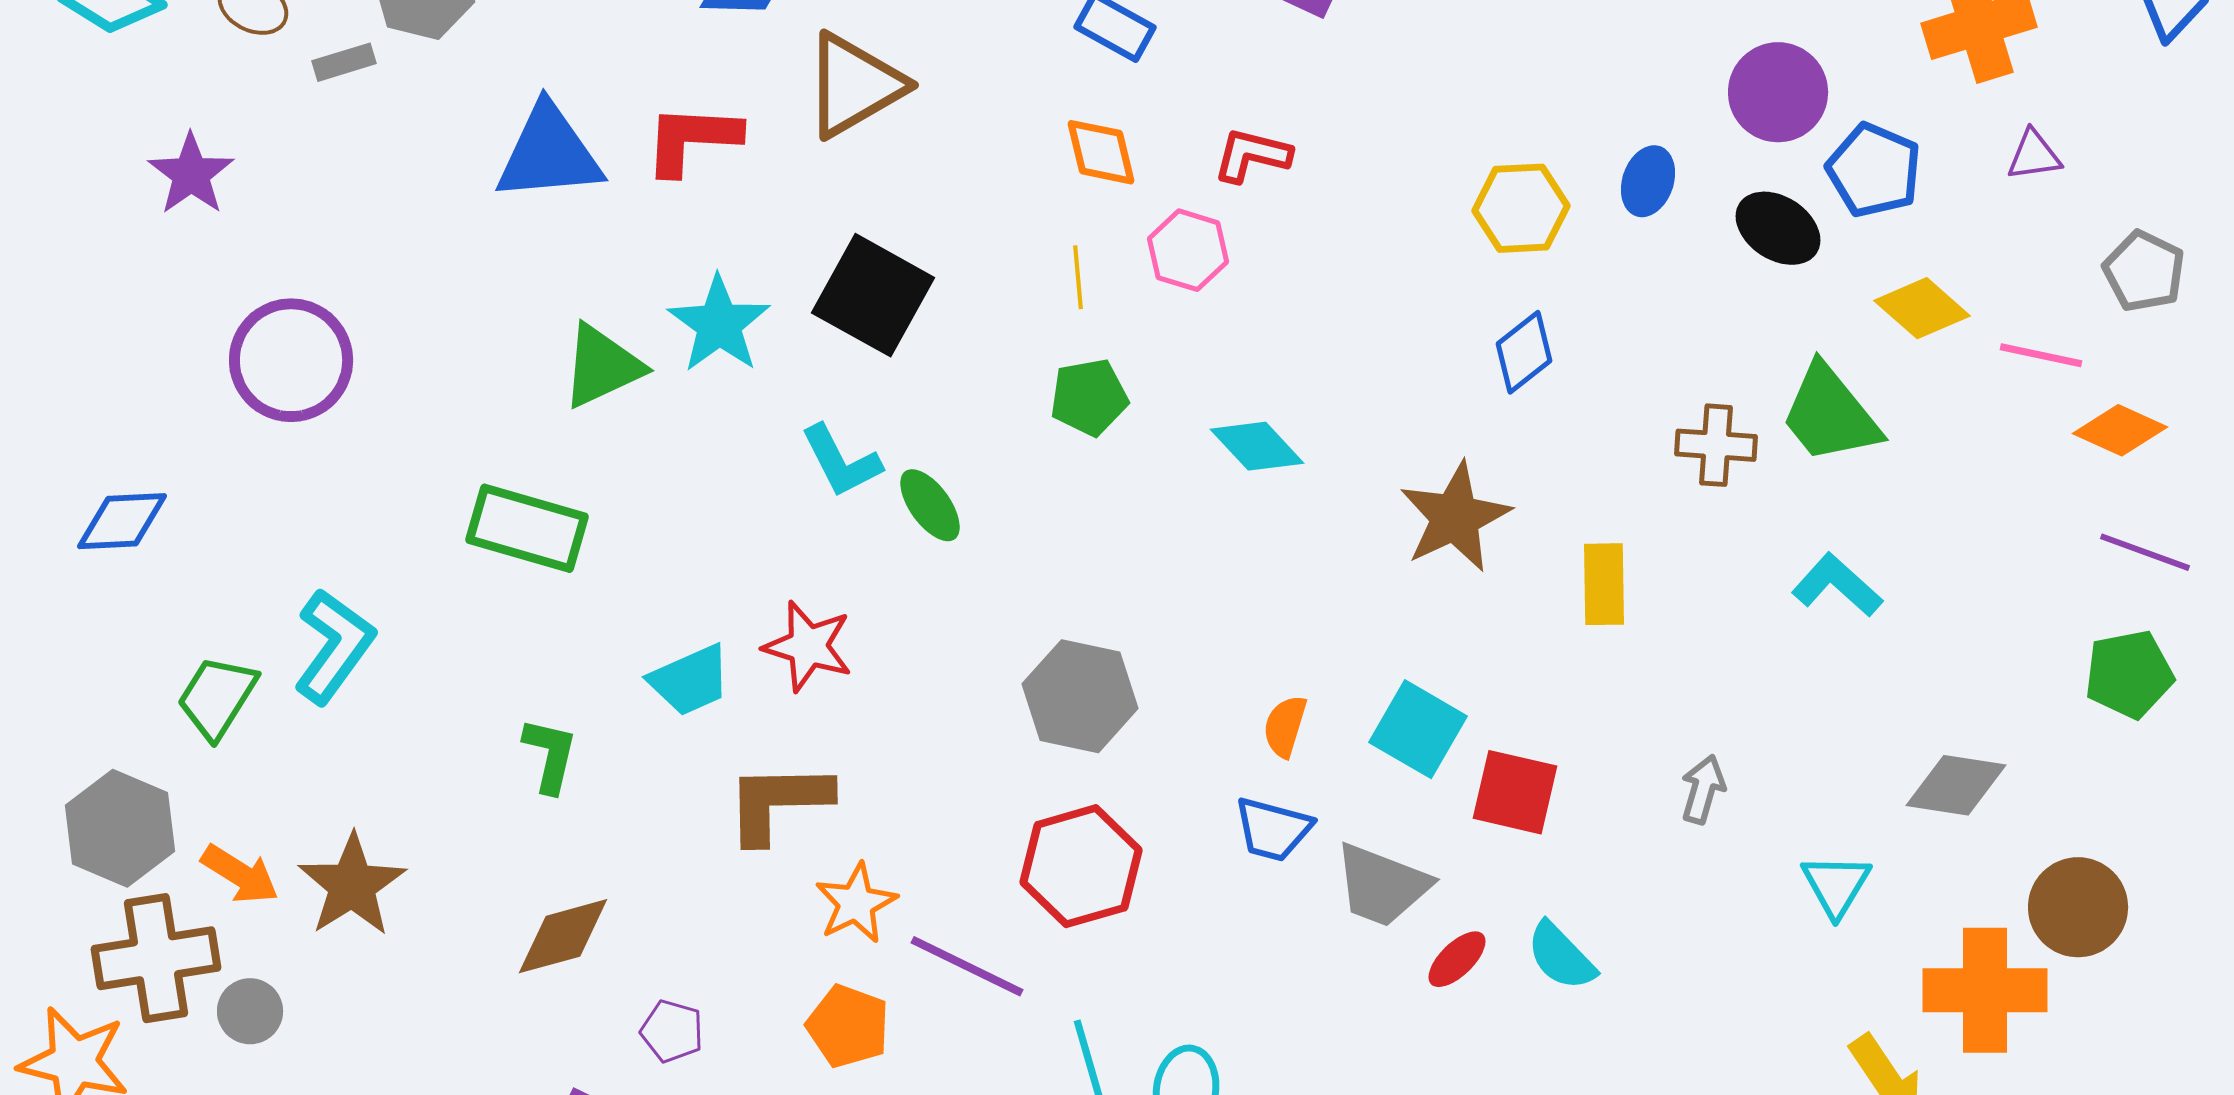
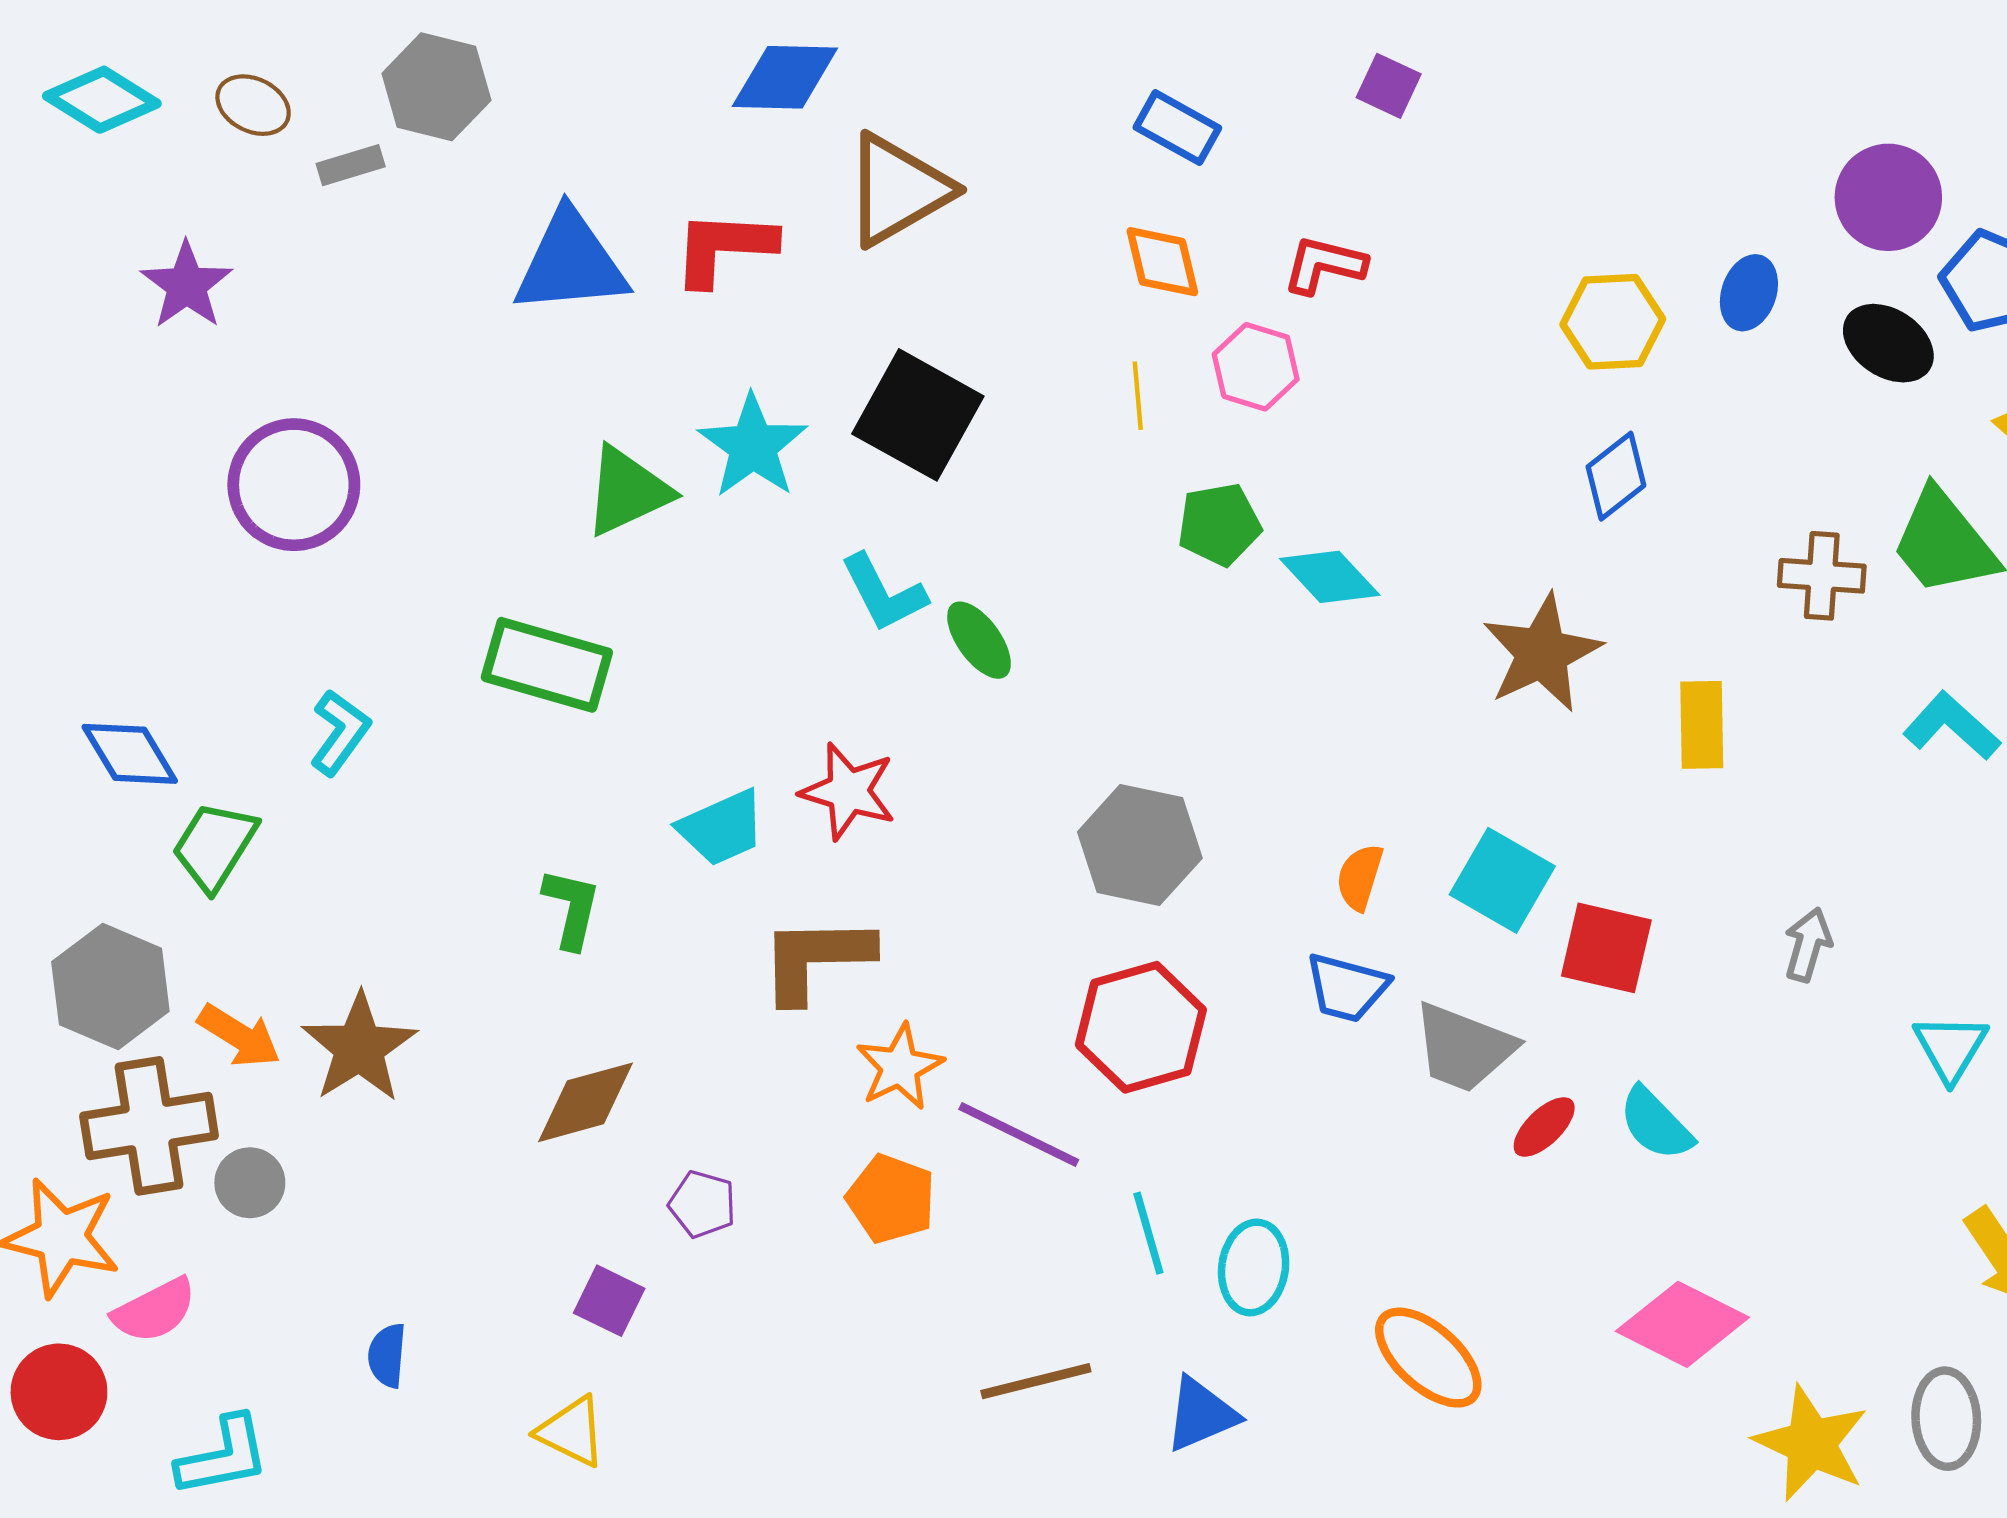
green pentagon: (1089, 397) -> (1219, 524), moved
blue diamond: (122, 521) -> (130, 754), moved, turned 62
cyan L-shape: (334, 646) -> (340, 732), moved, size x0.7

